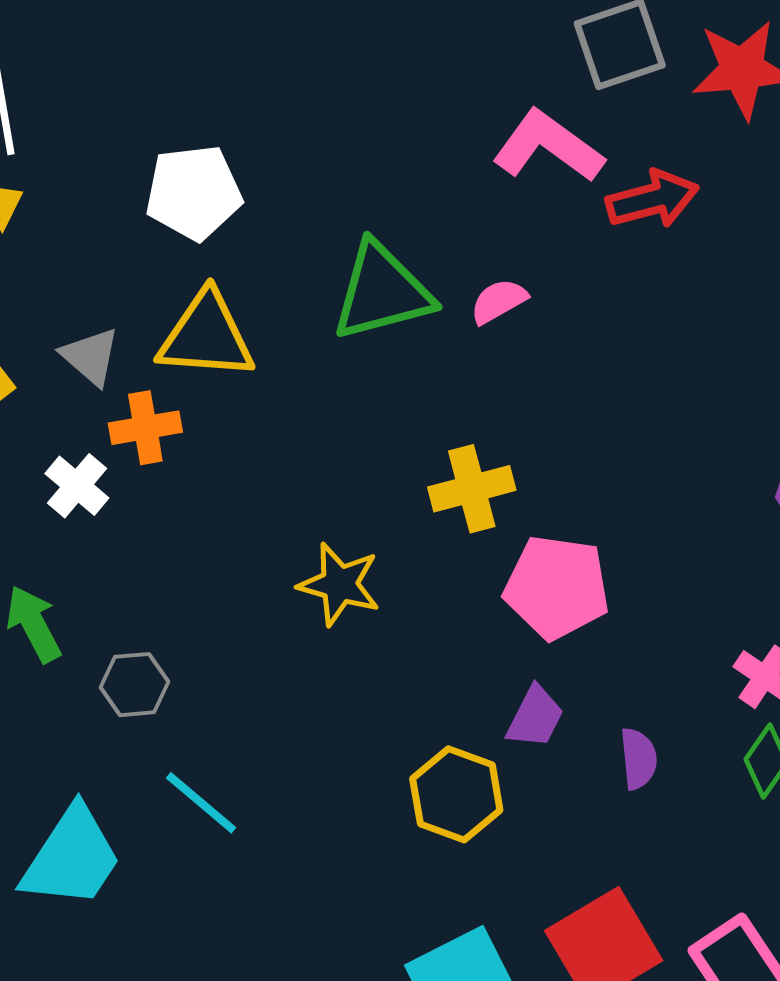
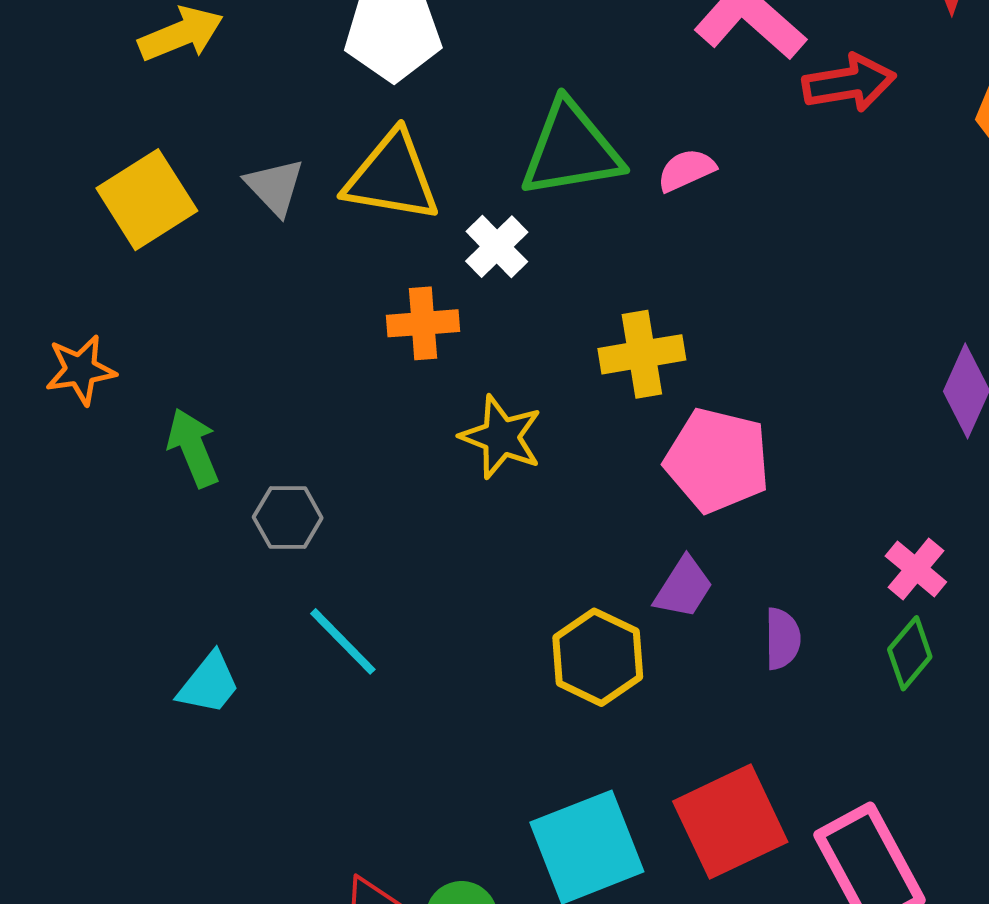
orange cross: (145, 428) -> (423, 323), moved
white cross: (77, 486) -> (497, 247), moved
cyan trapezoid: (72, 857) -> (209, 684), size x0.6

